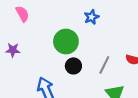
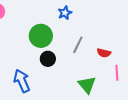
gray line: (104, 65) -> (78, 45), moved

